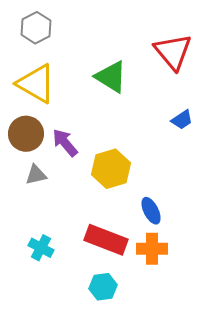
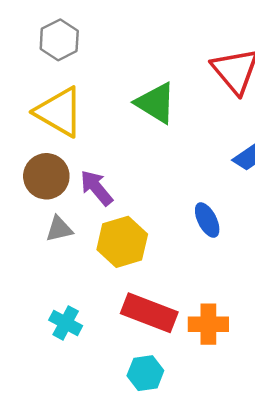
yellow hexagon: (111, 169) -> (122, 242), moved
blue ellipse: (151, 211) -> (207, 220), moved

